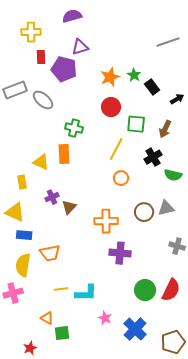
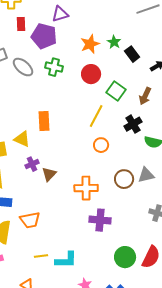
green square: (136, 124) -> (116, 91), turned 30
green cross: (74, 128) -> (54, 67), moved
yellow triangle: (41, 162) -> (22, 139), moved

